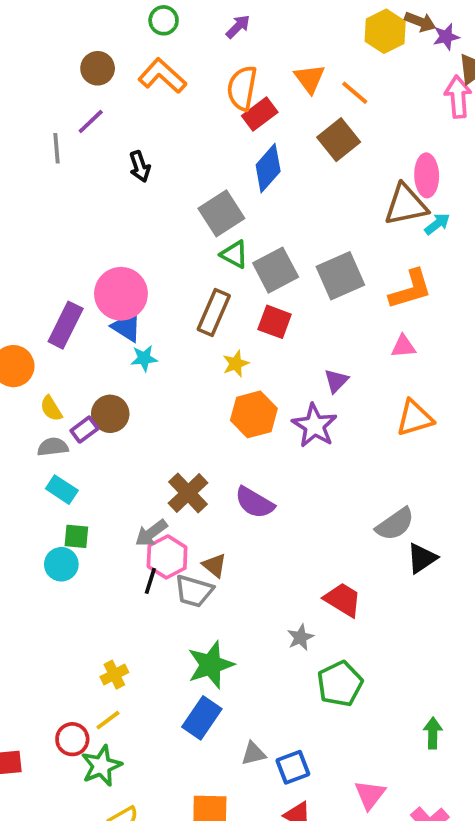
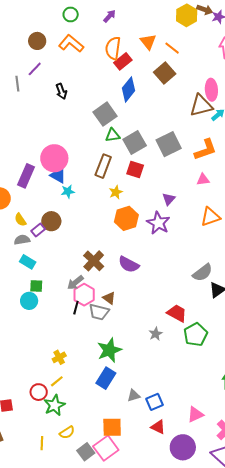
green triangle: (234, 254) -> (113, 135), turned -35
green pentagon: (340, 684) -> (196, 334), moved
pink triangle: (370, 795) -> (195, 415), turned 30

